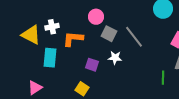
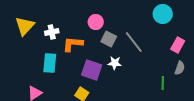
yellow triangle: (31, 35) -> (25, 26), moved, turned 45
purple square: (92, 65) -> (92, 70), size x1.5

